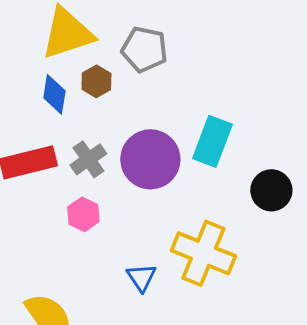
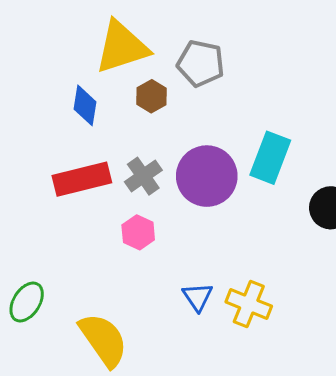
blue diamond: (54, 94) -> (85, 105), moved
yellow cross: (203, 253) -> (249, 304), moved, size x0.7

